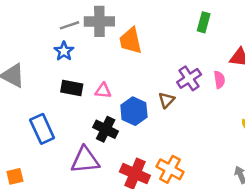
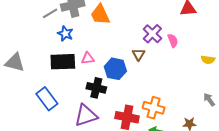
blue star: (64, 51) -> (65, 34), moved
pink semicircle: (219, 80) -> (173, 41), moved
black rectangle: (72, 88) -> (63, 62), size x1.4

